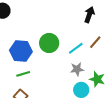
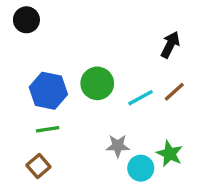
gray star: (77, 69) -> (118, 146), moved

